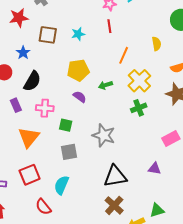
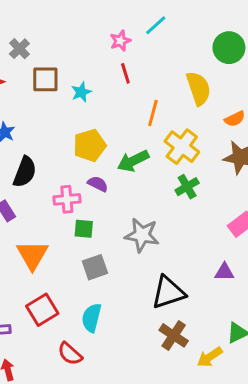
brown square: (48, 35) -> (45, 79), moved
yellow semicircle: (157, 44) -> (199, 88), size x1.6
green arrow: (105, 85) -> (133, 161), size x1.5
pink cross: (45, 108) -> (67, 199), moved

